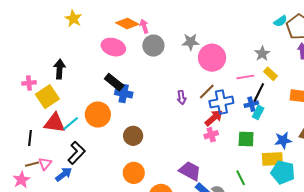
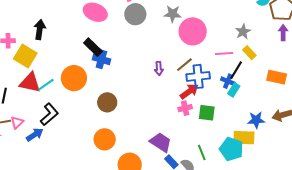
yellow square: (47, 97) -> (25, 56), turned -30
blue cross: (251, 104) -> (228, 81), turned 32
green square: (246, 139) -> (207, 113), moved
cyan pentagon: (283, 172) -> (231, 149), moved
green line: (241, 178) -> (202, 152), moved

